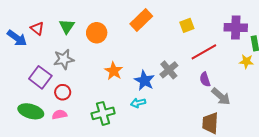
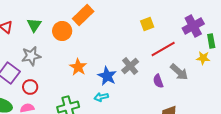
orange rectangle: (141, 20) -> (83, 15), moved
purple cross: (236, 27) -> (193, 26), turned -30
purple semicircle: (205, 79) -> (158, 81), moved
gray arrow: (221, 96) -> (179, 72), moved

